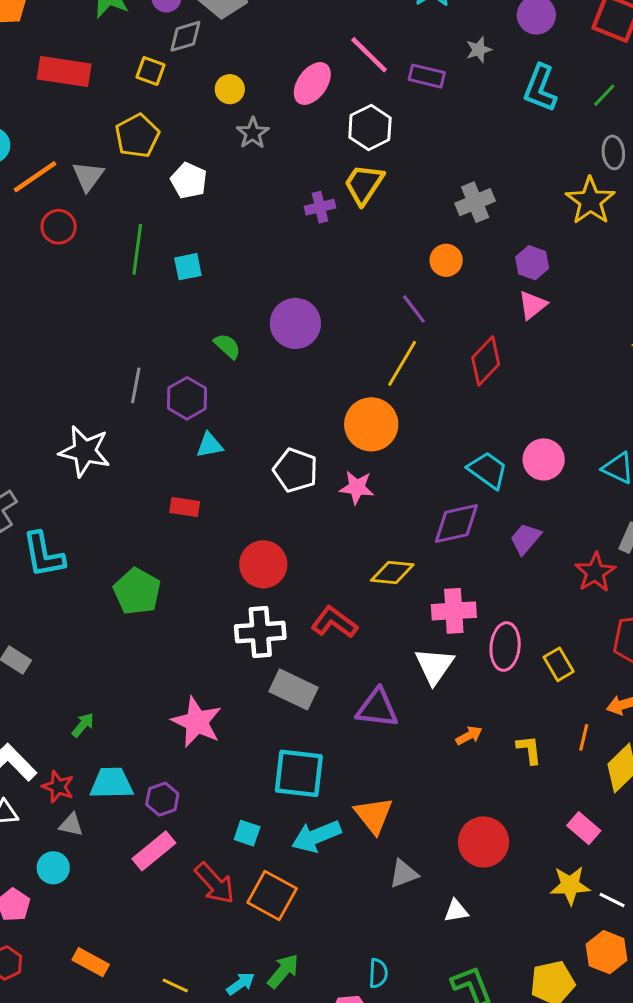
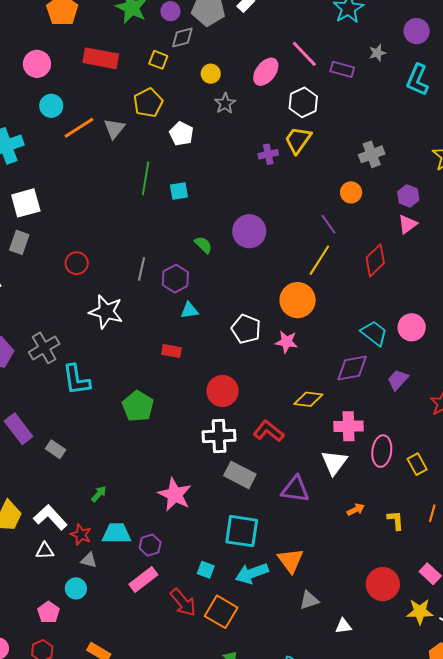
red circle: (59, 227) -> (77, 263), moved
red circle: (484, 842) -> (383, 584), moved

